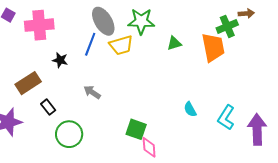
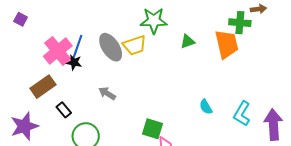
gray ellipse: (103, 21) -> (111, 47), moved
pink cross: (39, 25) -> (58, 51), moved, turned -32
green cross: (227, 26) -> (240, 23), turned 30
blue line: (90, 44) -> (78, 46), moved

